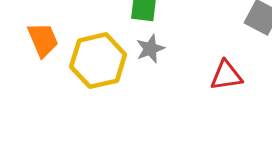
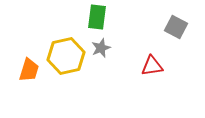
orange trapezoid: (43, 40) -> (29, 70), moved, turned 40

